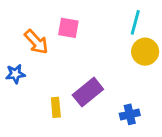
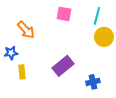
pink square: (68, 28) -> (64, 14), moved
yellow rectangle: (56, 107) -> (22, 72), moved

